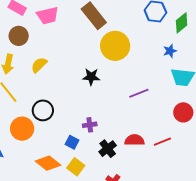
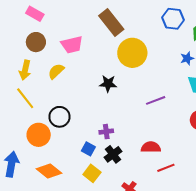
pink trapezoid: (48, 15) -> (72, 45), moved
red line: (162, 142) -> (166, 168), moved
black cross: (108, 149) -> (113, 154), moved
orange diamond: (48, 163) -> (49, 171), moved

